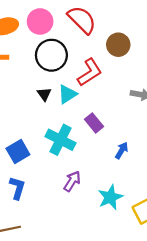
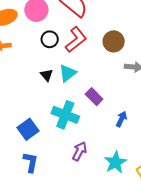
brown circle: (118, 45) -> (114, 41), moved
black circle: (51, 55) -> (50, 39), size x0.6
red L-shape: (90, 72) -> (76, 40), moved

